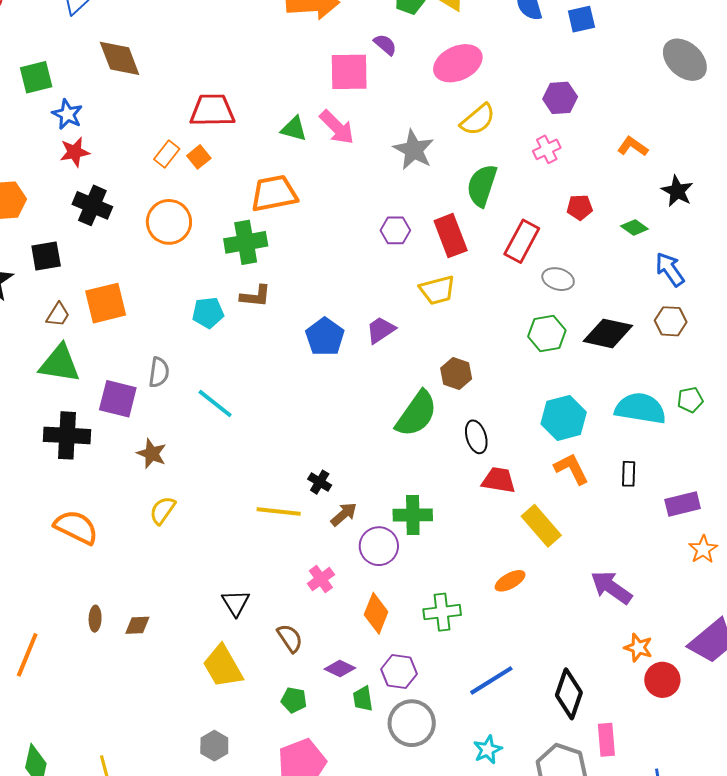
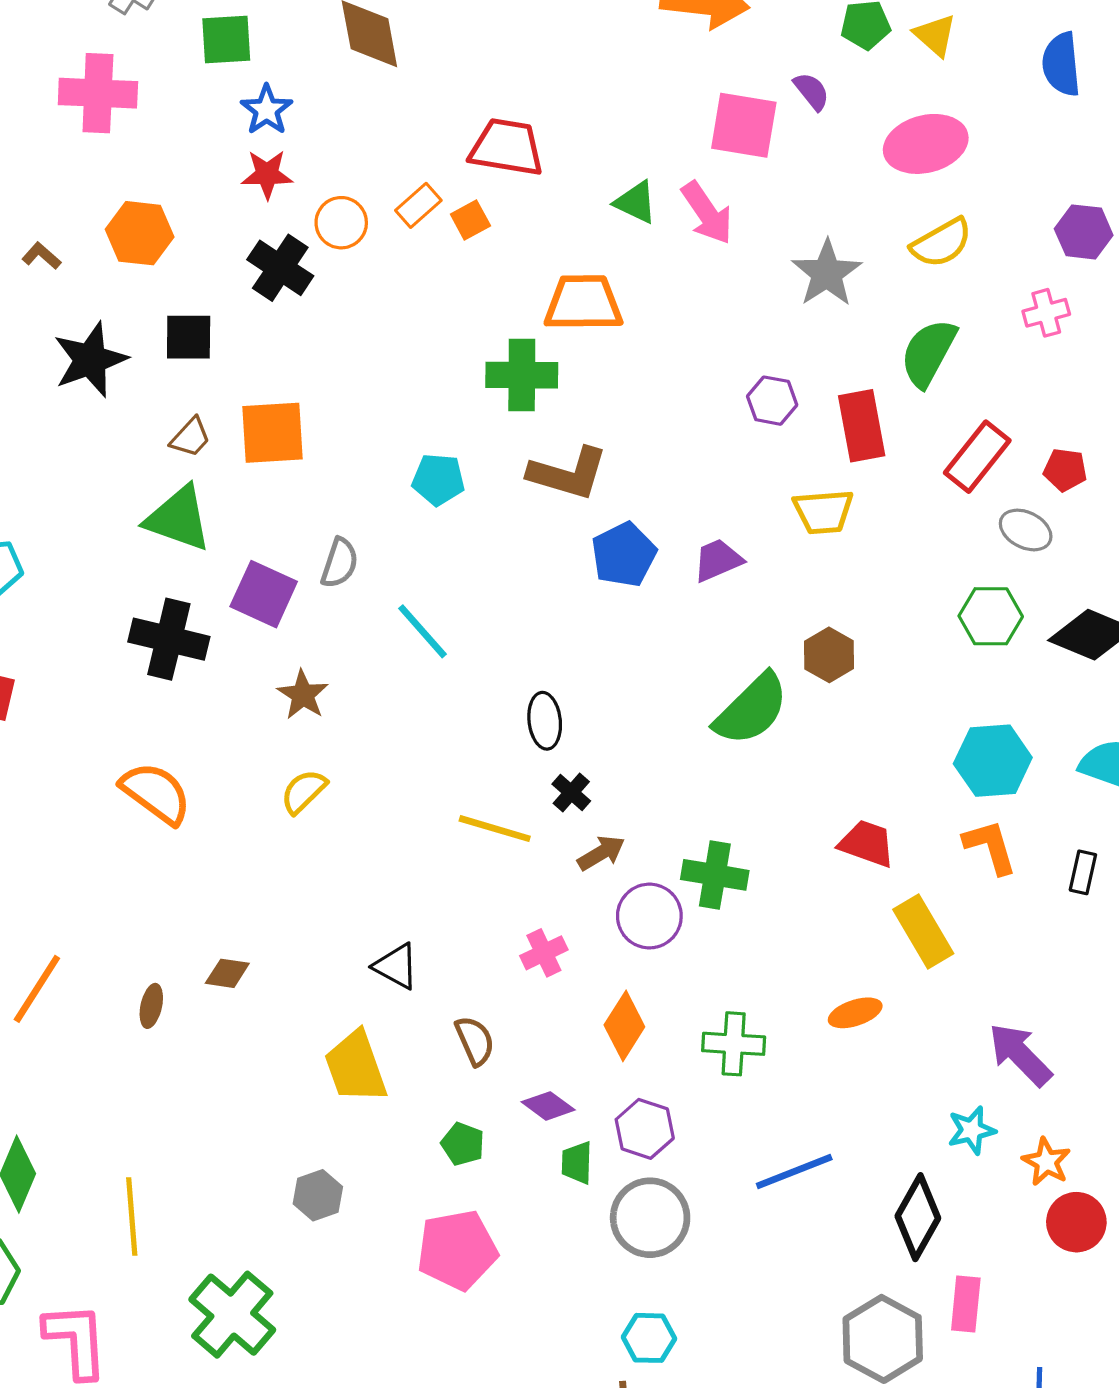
red pentagon: (580, 207) -> (1065, 470), moved
orange circle: (169, 222) -> (341, 223), moved, size x0.7
brown L-shape: (255, 296) -> (568, 473), moved, size x1.5
black ellipse: (476, 437) -> (545, 721), moved
black triangle: (236, 603) -> (396, 966), turned -40
brown ellipse: (95, 619) -> (151, 1006), moved
cyan star: (488, 750) -> (971, 1130), moved

